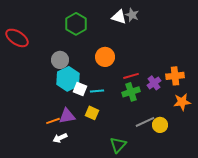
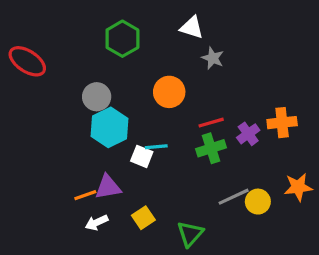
gray star: (132, 15) -> (213, 58), moved
white square: (80, 89) -> (142, 156), moved
orange star: (182, 102) -> (298, 187), moved
yellow square: (92, 113) -> (143, 218), moved, turned 32

